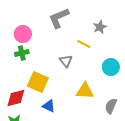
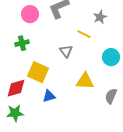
pink circle: (23, 34) -> (30, 14), moved
blue triangle: (49, 106) -> (49, 96), turned -40

